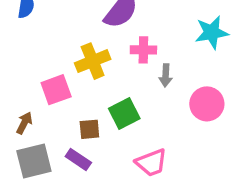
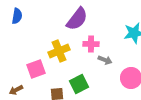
gray arrow: (166, 75) -> (105, 60), turned -72
brown arrow: (24, 123) -> (16, 90), turned -144

